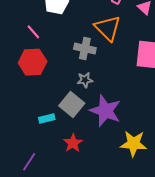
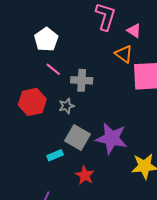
orange triangle: (108, 28) -> (124, 54), moved, size x0.7
pink line: (33, 32) -> (53, 69), moved
gray star: (85, 80) -> (66, 106), moved

